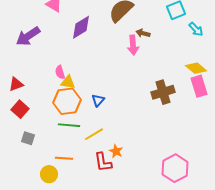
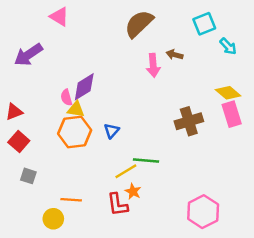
purple diamond: (81, 27) -> (84, 87), moved
brown arrow: (143, 33) -> (175, 55), moved
green line: (69, 125) -> (146, 161), moved
yellow line: (94, 134) -> (126, 171), moved

